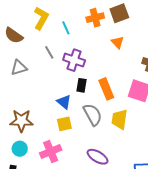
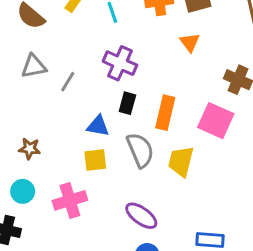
gray line: (49, 52) -> (68, 82), moved, turned 56
orange rectangle: (106, 89) -> (165, 113), turned 30
blue triangle: (64, 102) -> (98, 126), turned -35
brown star: (21, 121) -> (30, 149), size x0.6

